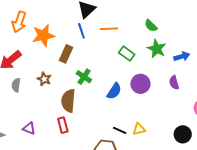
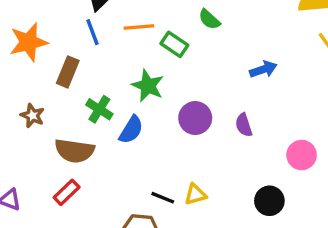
green star: (157, 49) -> (148, 86), moved
green rectangle: (127, 54) -> (174, 44), moved
purple semicircle: (174, 83) -> (244, 125), moved
blue semicircle: (114, 91) -> (131, 130), moved
brown semicircle: (68, 101) -> (75, 151), turned -85
red rectangle: (63, 125) -> (67, 192), turned 63

